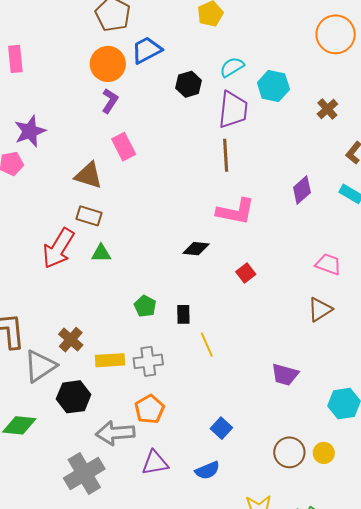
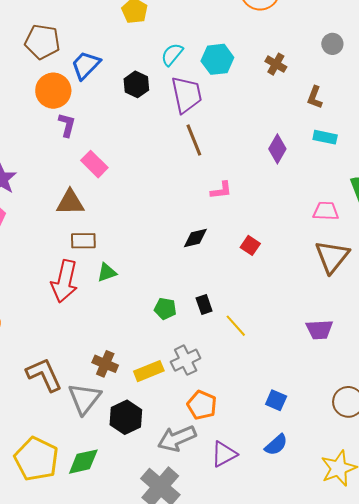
pink L-shape: (236, 212) -> (221, 190), size x0.6
brown triangle: (320, 309) -> (332, 257), size x1.4

